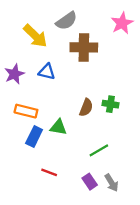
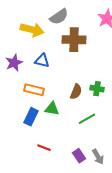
yellow arrow: (35, 36) -> (32, 30), turned -30
orange rectangle: (26, 111) -> (34, 90), moved
green line: (99, 150) -> (87, 119), moved

